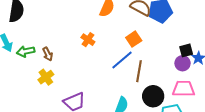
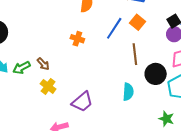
orange square: (134, 39) -> (137, 22), moved
blue line: (122, 60) -> (114, 28), moved

